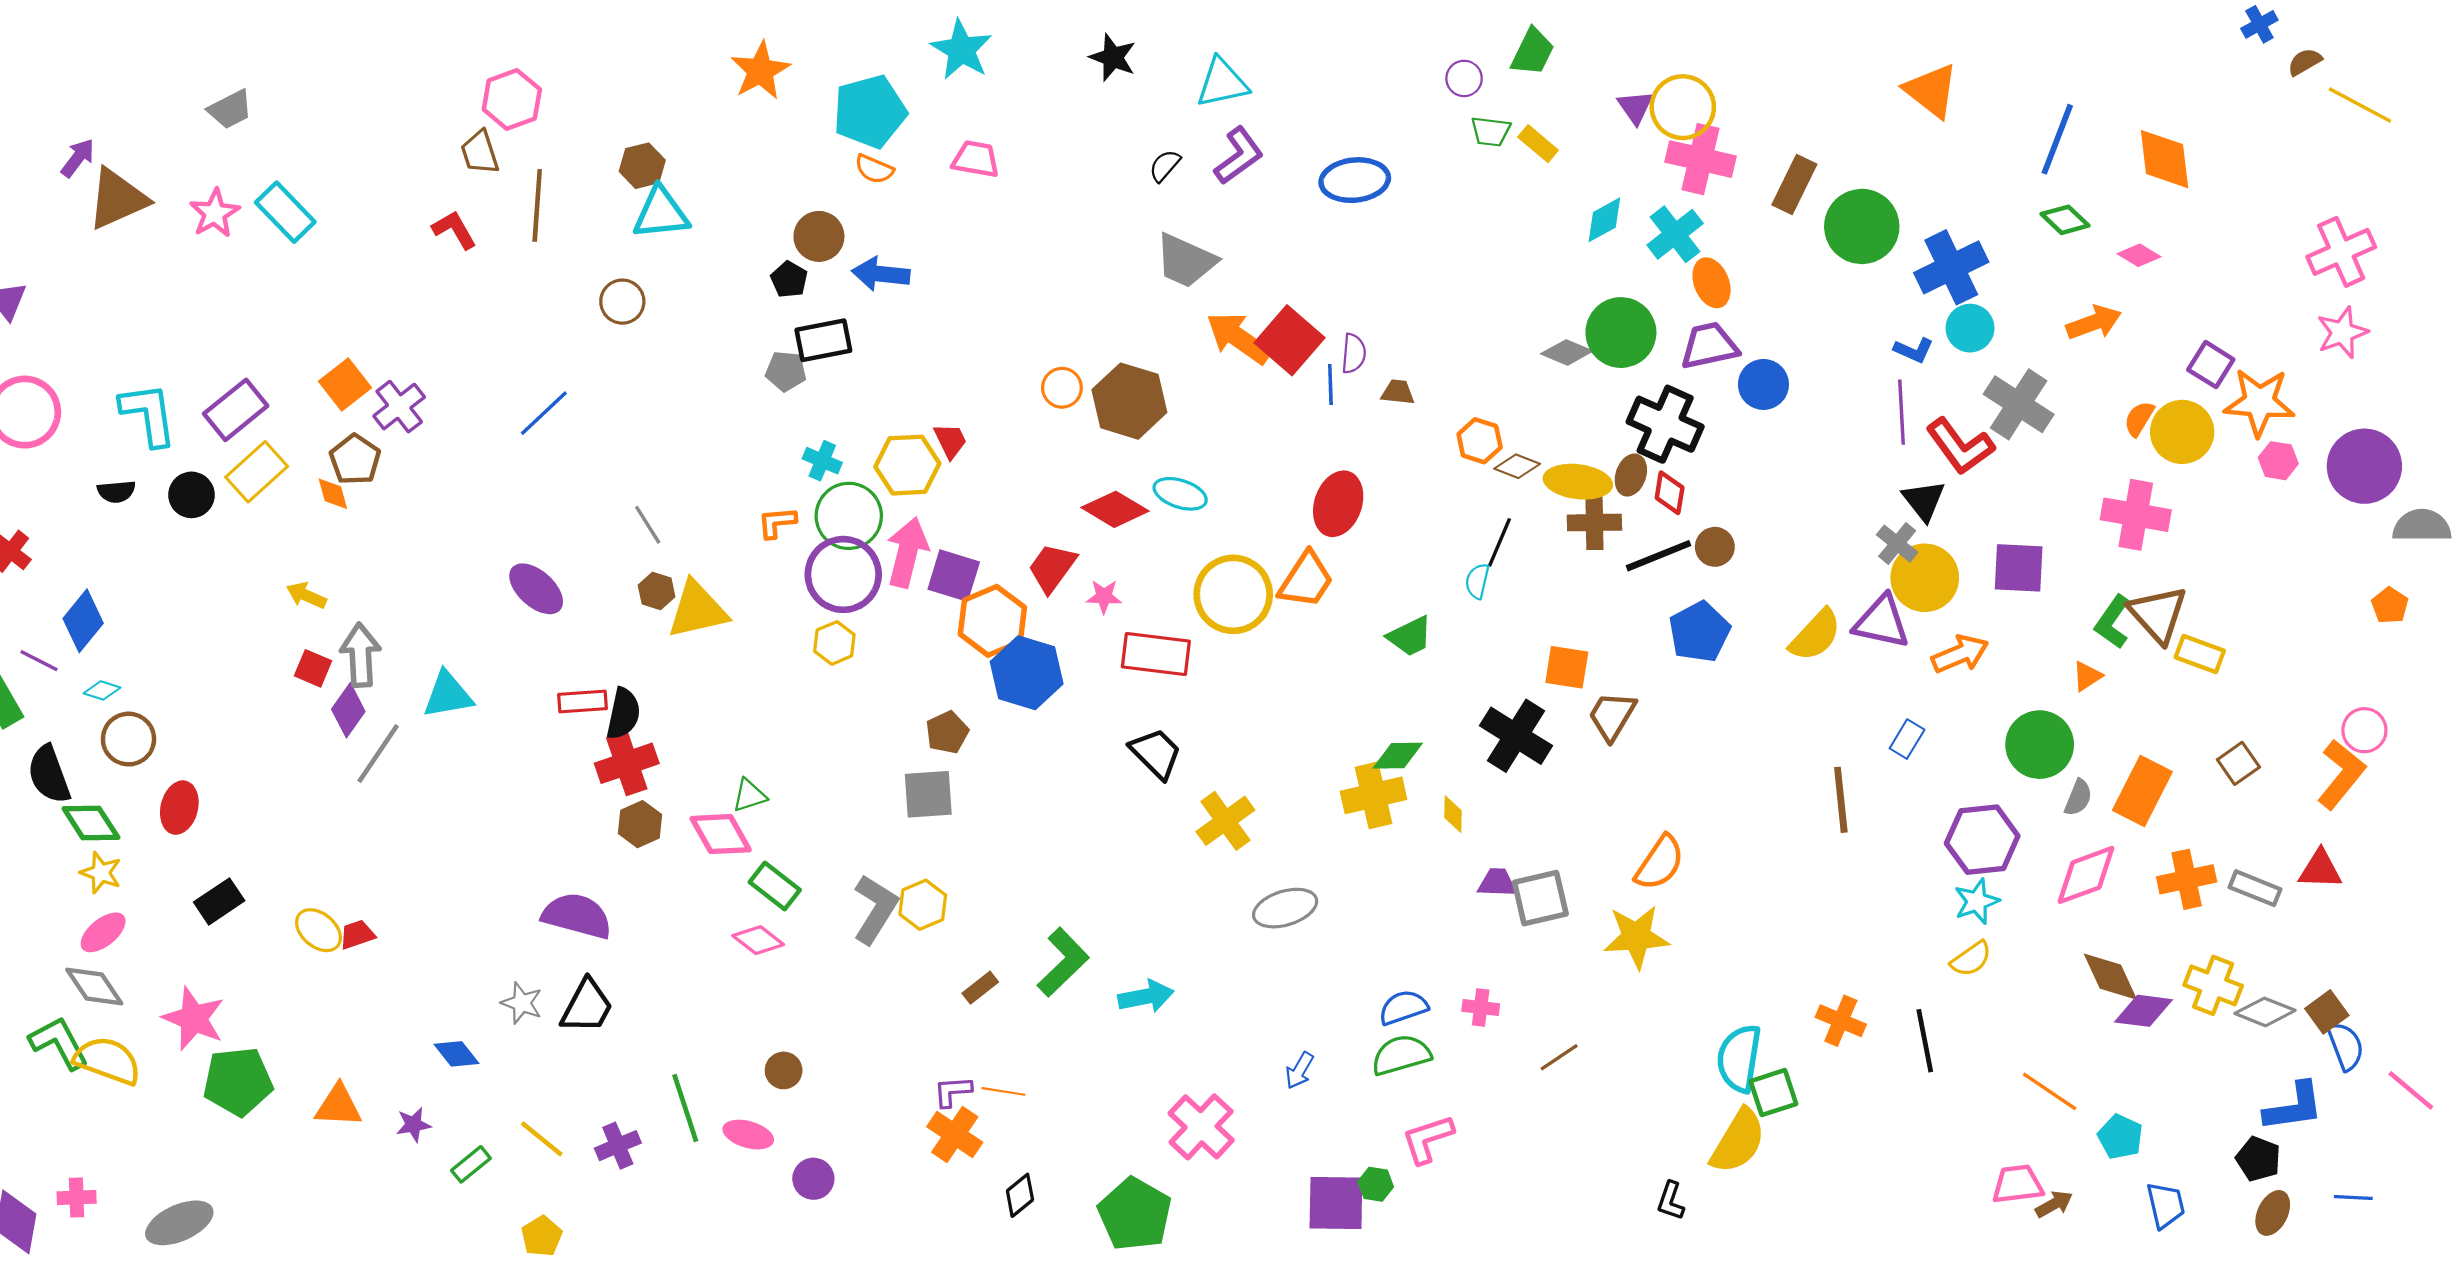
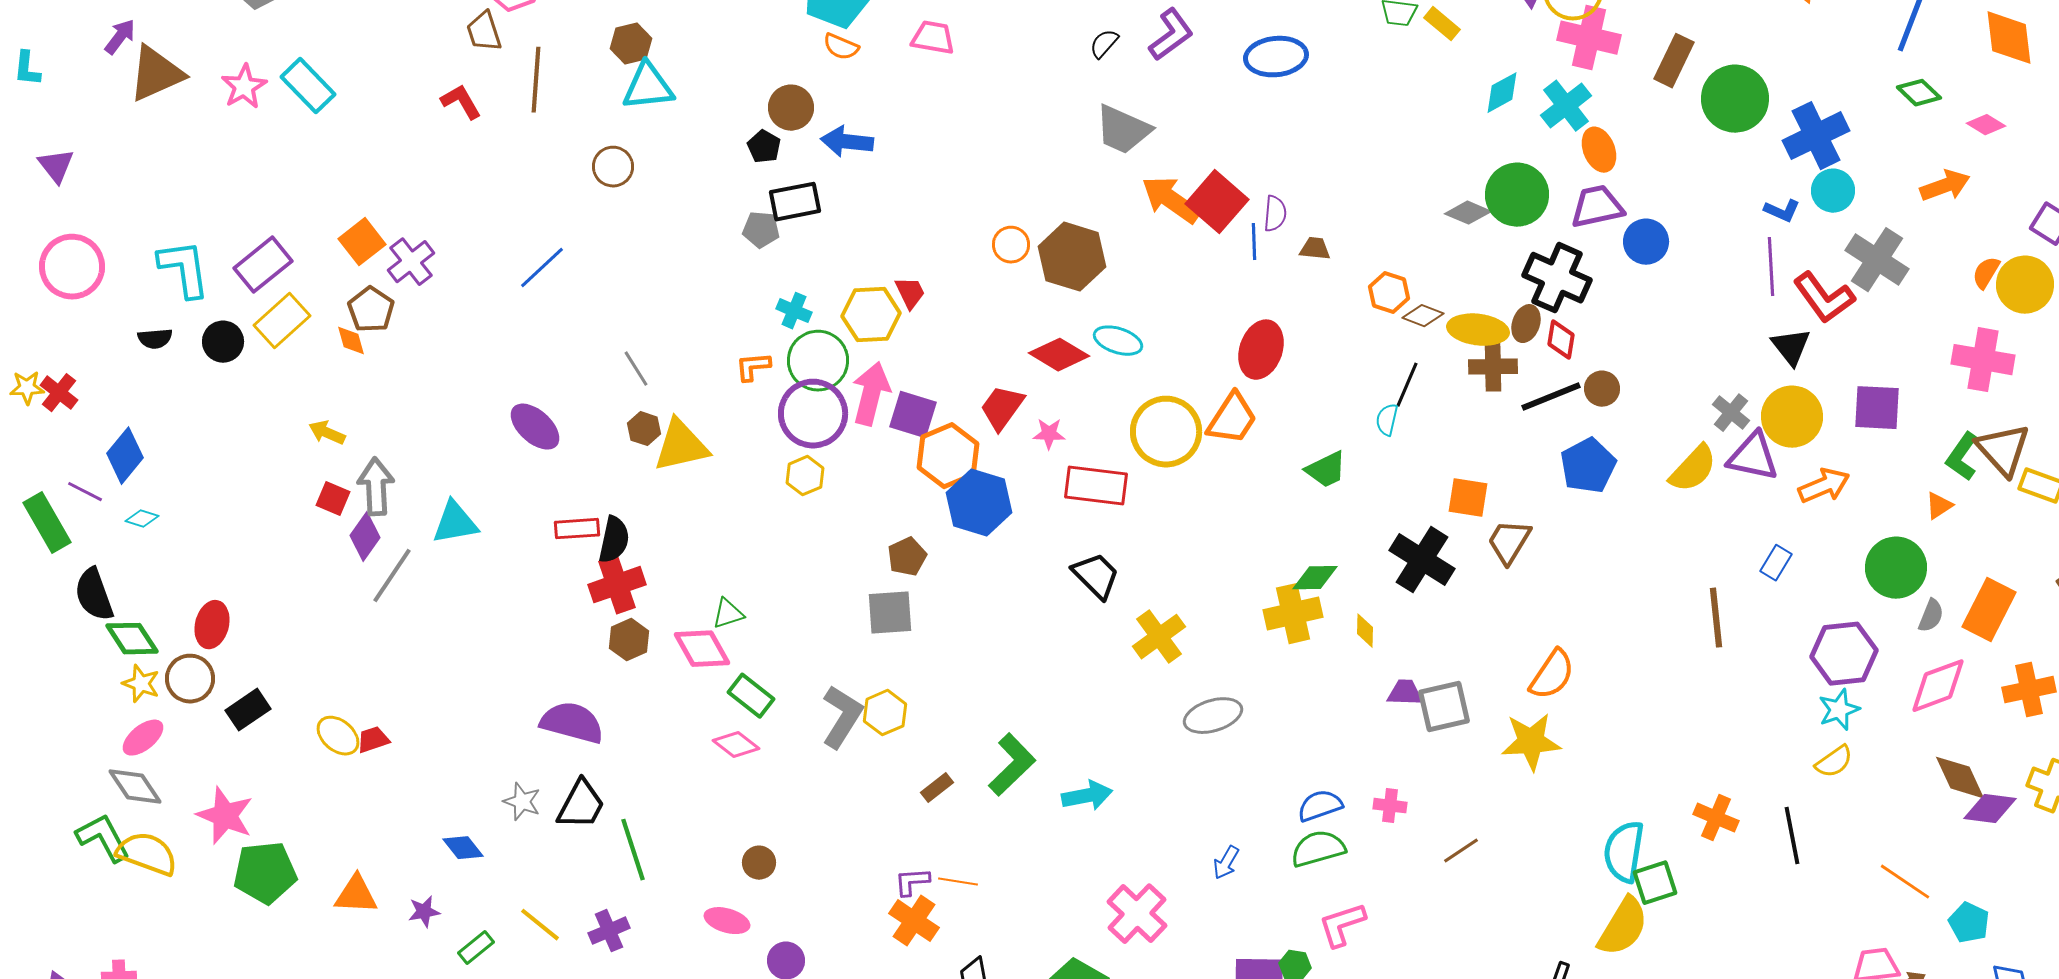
gray cross: (1897, 544) -> (1731, 413), moved
brown circle: (128, 739) -> (190, 679), moved
green line: (685, 1108) -> (633, 850), moved

